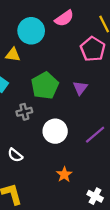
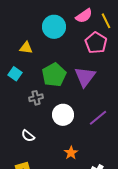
pink semicircle: (64, 18) -> (84, 16), moved
cyan circle: (31, 31) -> (54, 27), moved
purple triangle: (80, 88) -> (85, 77), size x1.6

